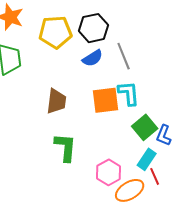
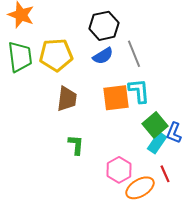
yellow pentagon: (55, 32) -> (56, 55), moved
green L-shape: (65, 147) -> (76, 145), size x0.7
cyan rectangle: (147, 159) -> (157, 143), moved

